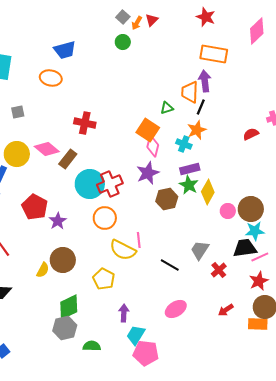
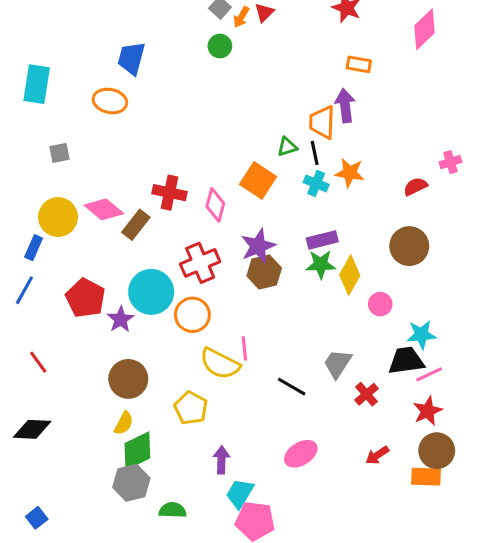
blue trapezoid: (65, 50) -> (131, 58), turned 120
orange rectangle: (214, 54) -> (359, 64), size x0.6
black line: (201, 107) -> (315, 153), moved, turned -35
red cross: (85, 123) -> (170, 193), moved
orange star: (197, 130) -> (350, 173), moved, turned 30
cyan cross: (184, 144) -> (316, 183), moved
pink diamond: (153, 146) -> (215, 205), moved
cyan circle: (90, 184) -> (151, 292), moved
green star: (189, 185) -> (321, 264), turned -30
brown hexagon: (167, 199) -> (264, 272), moved
brown circle: (251, 209) -> (409, 246), moved
yellow semicircle: (43, 270) -> (124, 423), moved

